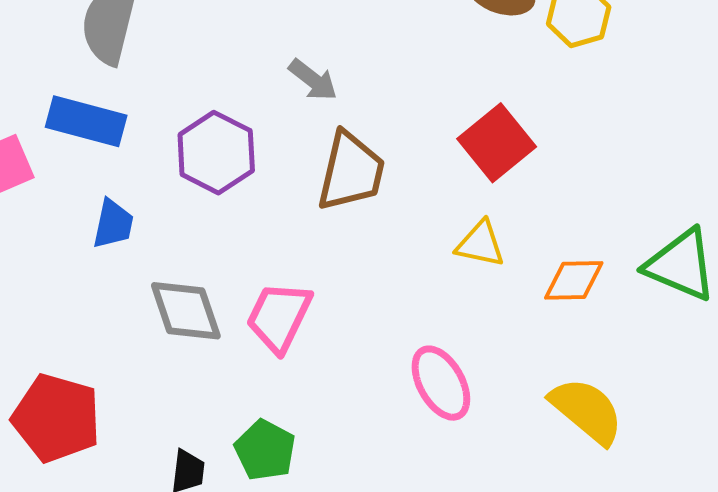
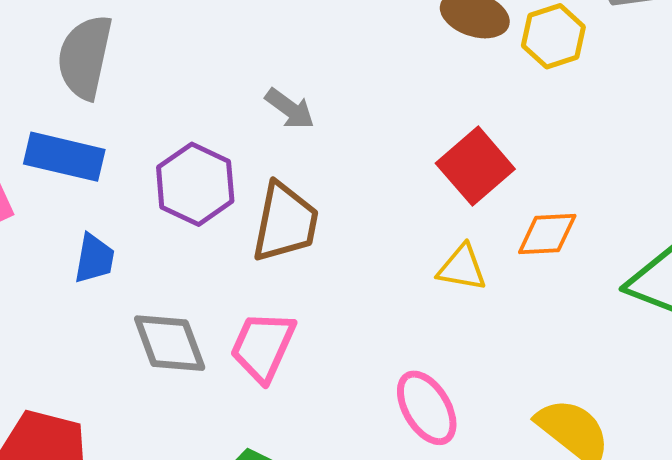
brown trapezoid: (351, 171) -> (285, 222), moved
orange diamond: (574, 280) -> (547, 234), moved

